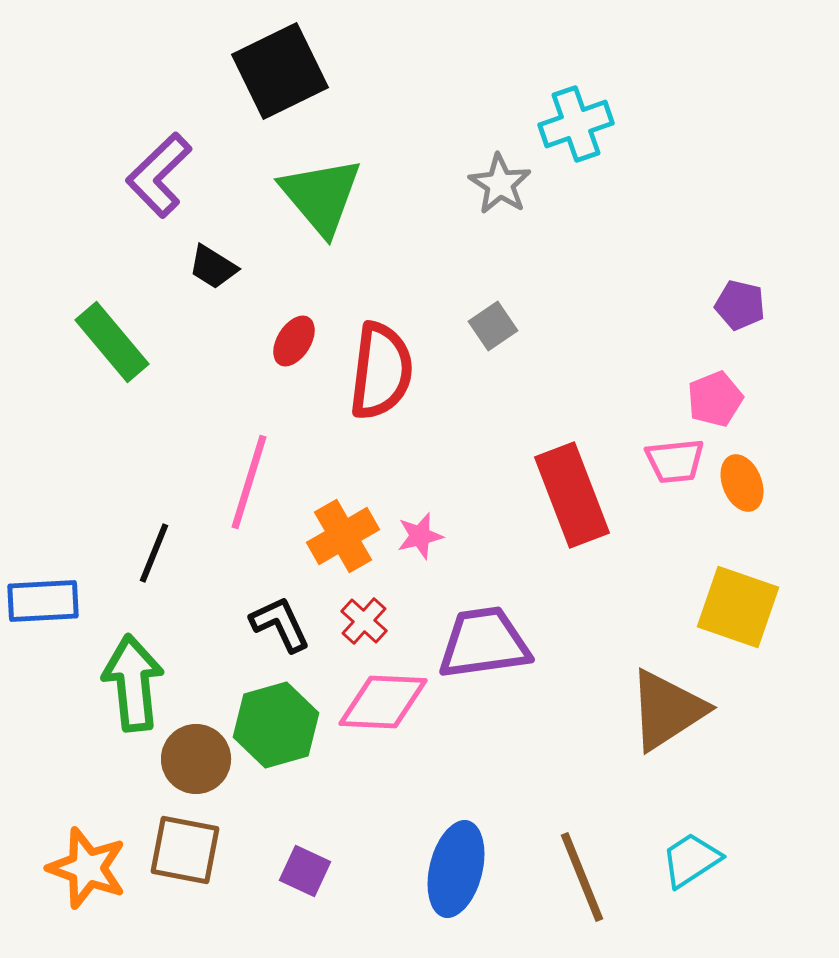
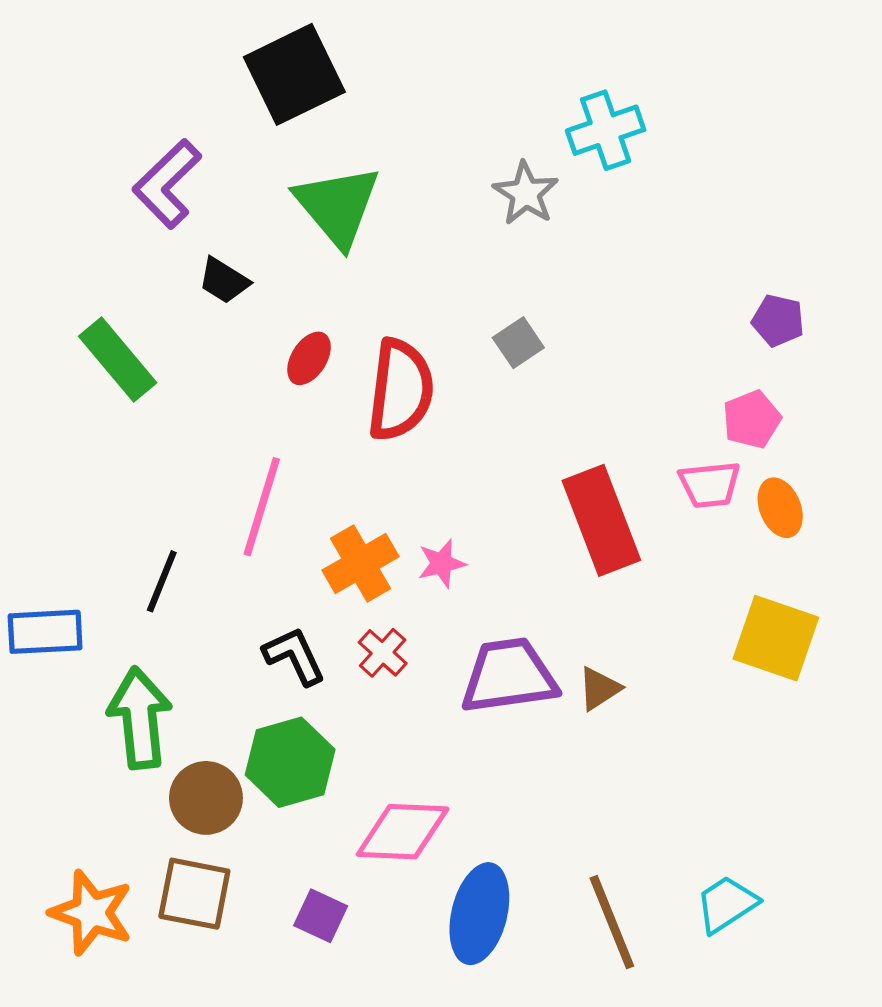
pink diamond: (383, 702) -> (403, 832), moved
brown triangle: (667, 710) -> (599, 689), moved, size x0.5

